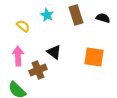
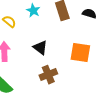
brown cross: (38, 70) -> (48, 75), moved

